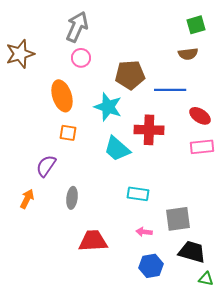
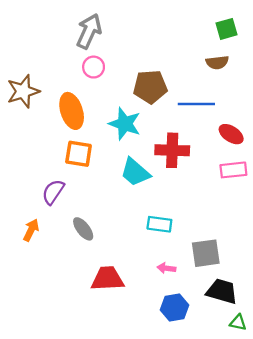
brown star: (20, 54) -> (23, 91), moved
orange square: (68, 133) -> (79, 154), size x1.4
gray ellipse: (72, 198) -> (83, 229), turned -45

